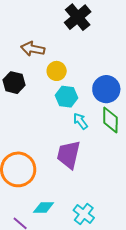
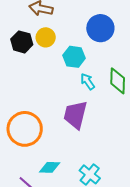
yellow circle: (57, 71) -> (46, 37), moved
blue circle: (106, 89) -> (100, 28), moved

